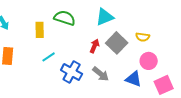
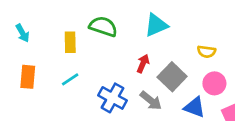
gray square: (117, 43) -> (172, 77), moved
cyan line: (49, 57) -> (70, 79), moved

